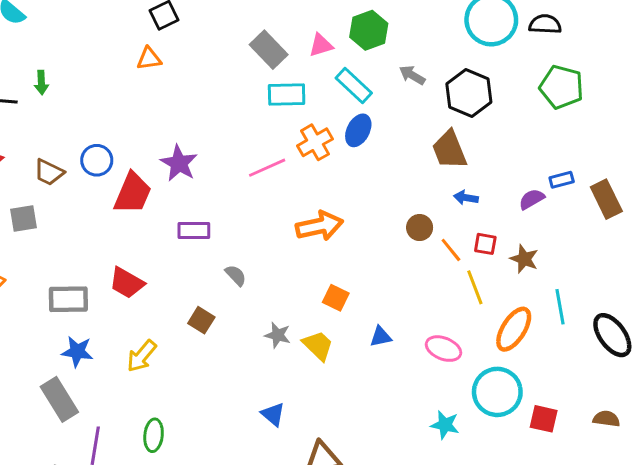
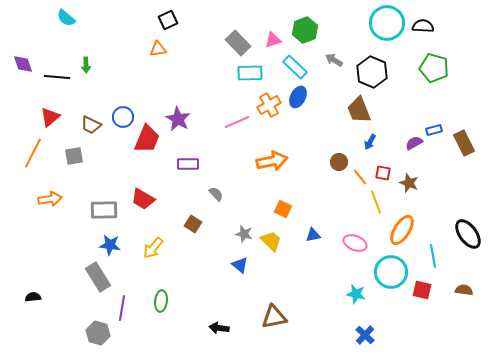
blue arrow: (466, 198) -> (370, 142), turned -70
cyan line: (560, 307) -> (433, 256), moved
blue triangle: (273, 414) -> (240, 265), moved

